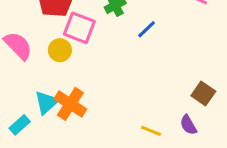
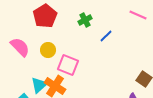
pink square: (79, 28) -> (68, 65), moved

